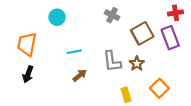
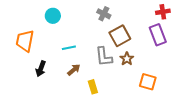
brown square: (142, 33) -> (120, 36), moved
black arrow: (28, 74) -> (41, 69), moved
orange square: (159, 88) -> (148, 82), turned -30
yellow rectangle: (126, 95) -> (93, 87), moved

